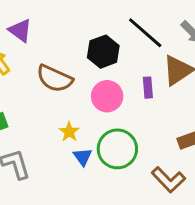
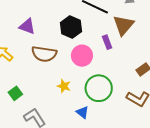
purple triangle: (20, 30) -> (27, 26), moved
blue triangle: (83, 157) -> (83, 112), moved

